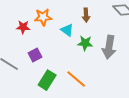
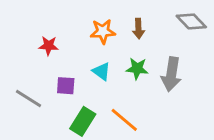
orange star: (43, 17) -> (103, 31), moved
cyan triangle: (67, 30) -> (101, 71), moved
purple square: (35, 55) -> (66, 86), turned 32

